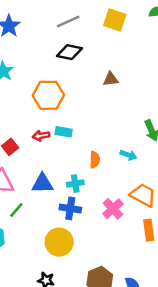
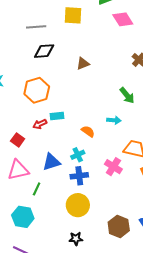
gray line: (68, 21) -> (36, 27), turned 36
orange semicircle: (95, 160) -> (88, 131), turned -40

